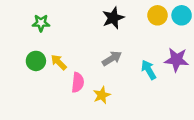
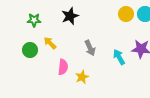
black star: (113, 18) -> (70, 16), moved
gray arrow: (112, 58) -> (90, 48), turned 98
yellow arrow: (59, 62) -> (50, 43), moved

